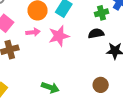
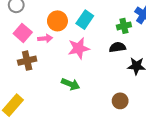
pink arrow: (33, 32) -> (45, 38), moved
green arrow: (50, 87) -> (71, 84), moved

